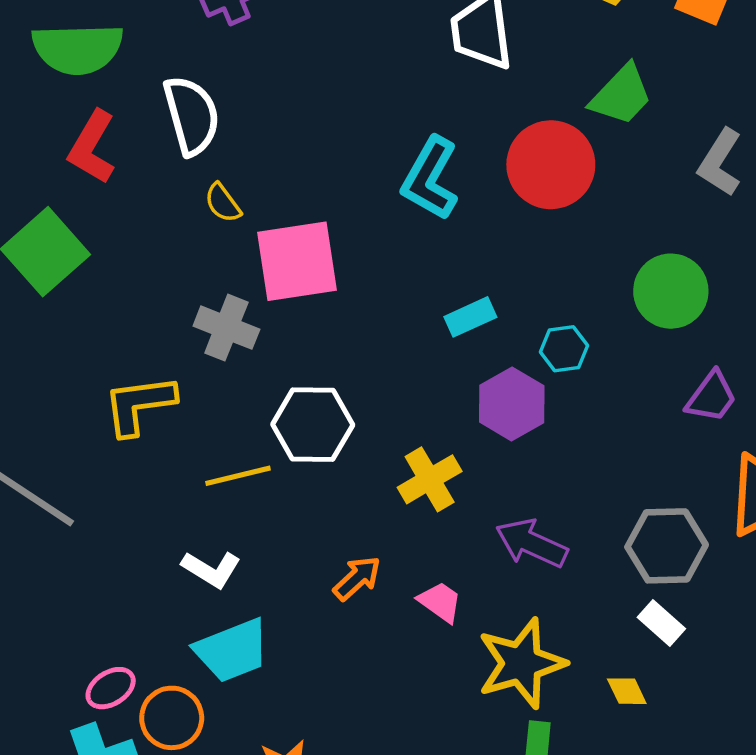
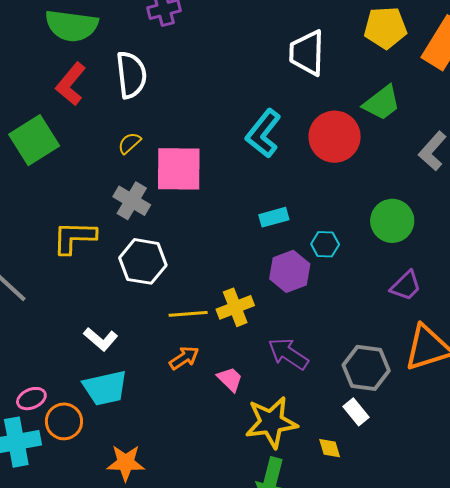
yellow semicircle: (223, 203) -> (129, 143), moved, turned 75
white hexagon: (313, 425) -> (143, 261), moved
yellow line: (238, 476) -> (188, 314), moved

